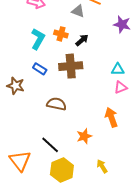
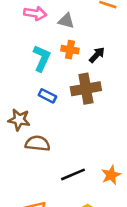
gray triangle: (78, 11) -> (66, 21), moved
brown semicircle: (56, 104) -> (38, 143), moved
black line: (50, 145) -> (73, 174), moved, turned -60

